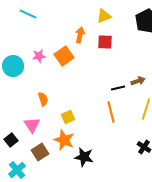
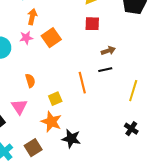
orange arrow: (80, 35) -> (32, 17), moved
brown arrow: (138, 81) -> (108, 51), moved
orange line: (111, 112) -> (82, 83), moved
brown square: (40, 152) -> (33, 148), moved

